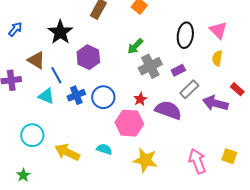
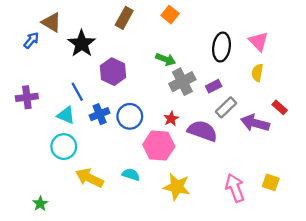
green arrow: (135, 46) -> (166, 59), turned -114
brown triangle: (36, 60) -> (51, 22), moved
cyan circle: (32, 135) -> (64, 147), moved

